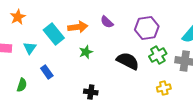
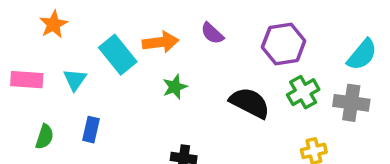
blue rectangle: (47, 72) -> (91, 130), moved, turned 48
green semicircle: (22, 85) -> (45, 137), moved

